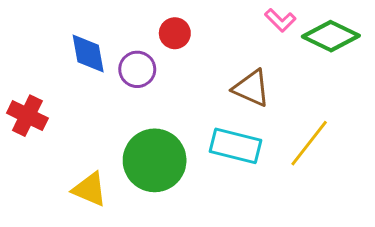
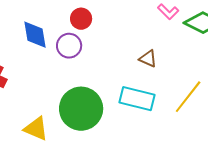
red circle: (175, 33) -> (81, 19), moved
brown triangle: (251, 88) -> (148, 59), size x0.7

